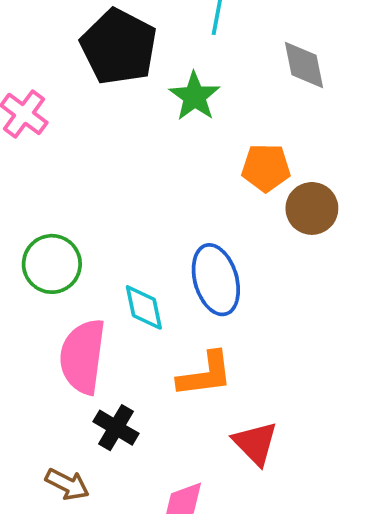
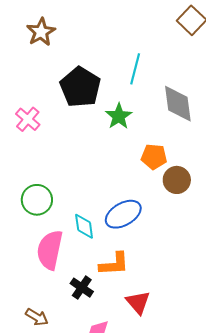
gray diamond: (304, 65) -> (178, 104), size x1.4
blue ellipse: (216, 280) -> (123, 214), turned 72
black cross: (116, 428) -> (82, 288), moved

